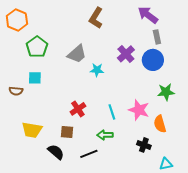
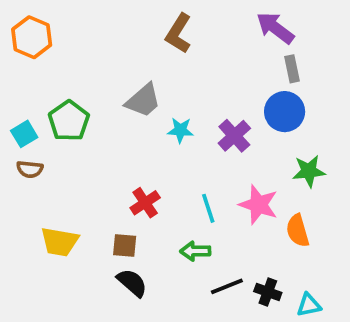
green pentagon: (37, 47) -> (69, 121), moved
purple cross: (126, 54) -> (234, 136), moved
cyan square: (35, 78) -> (24, 134), moved, turned -32
black cross: (144, 145) -> (268, 292), moved
black semicircle: (56, 152) -> (132, 283), moved
black line: (89, 154) -> (227, 286), moved

